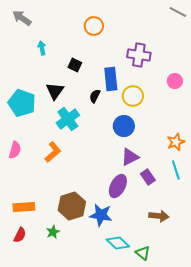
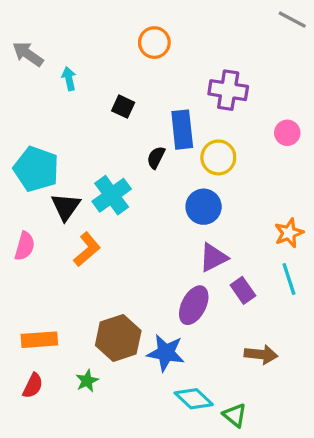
gray arrow: (22, 18) -> (28, 54), moved
black triangle: (55, 91) -> (66, 207), moved

